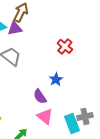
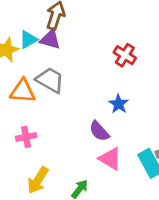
purple triangle: (15, 28) -> (50, 39), turned 35

